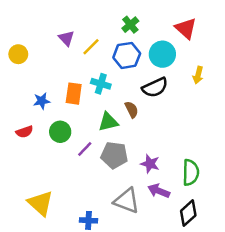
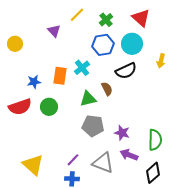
red triangle: (186, 28) -> (141, 18), moved
yellow line: (91, 47) -> (77, 15), moved
cyan cross: (101, 84) -> (82, 68), turned 35
red semicircle: (24, 132) -> (20, 107), size x1.6
purple line: (85, 149) -> (73, 160), moved

